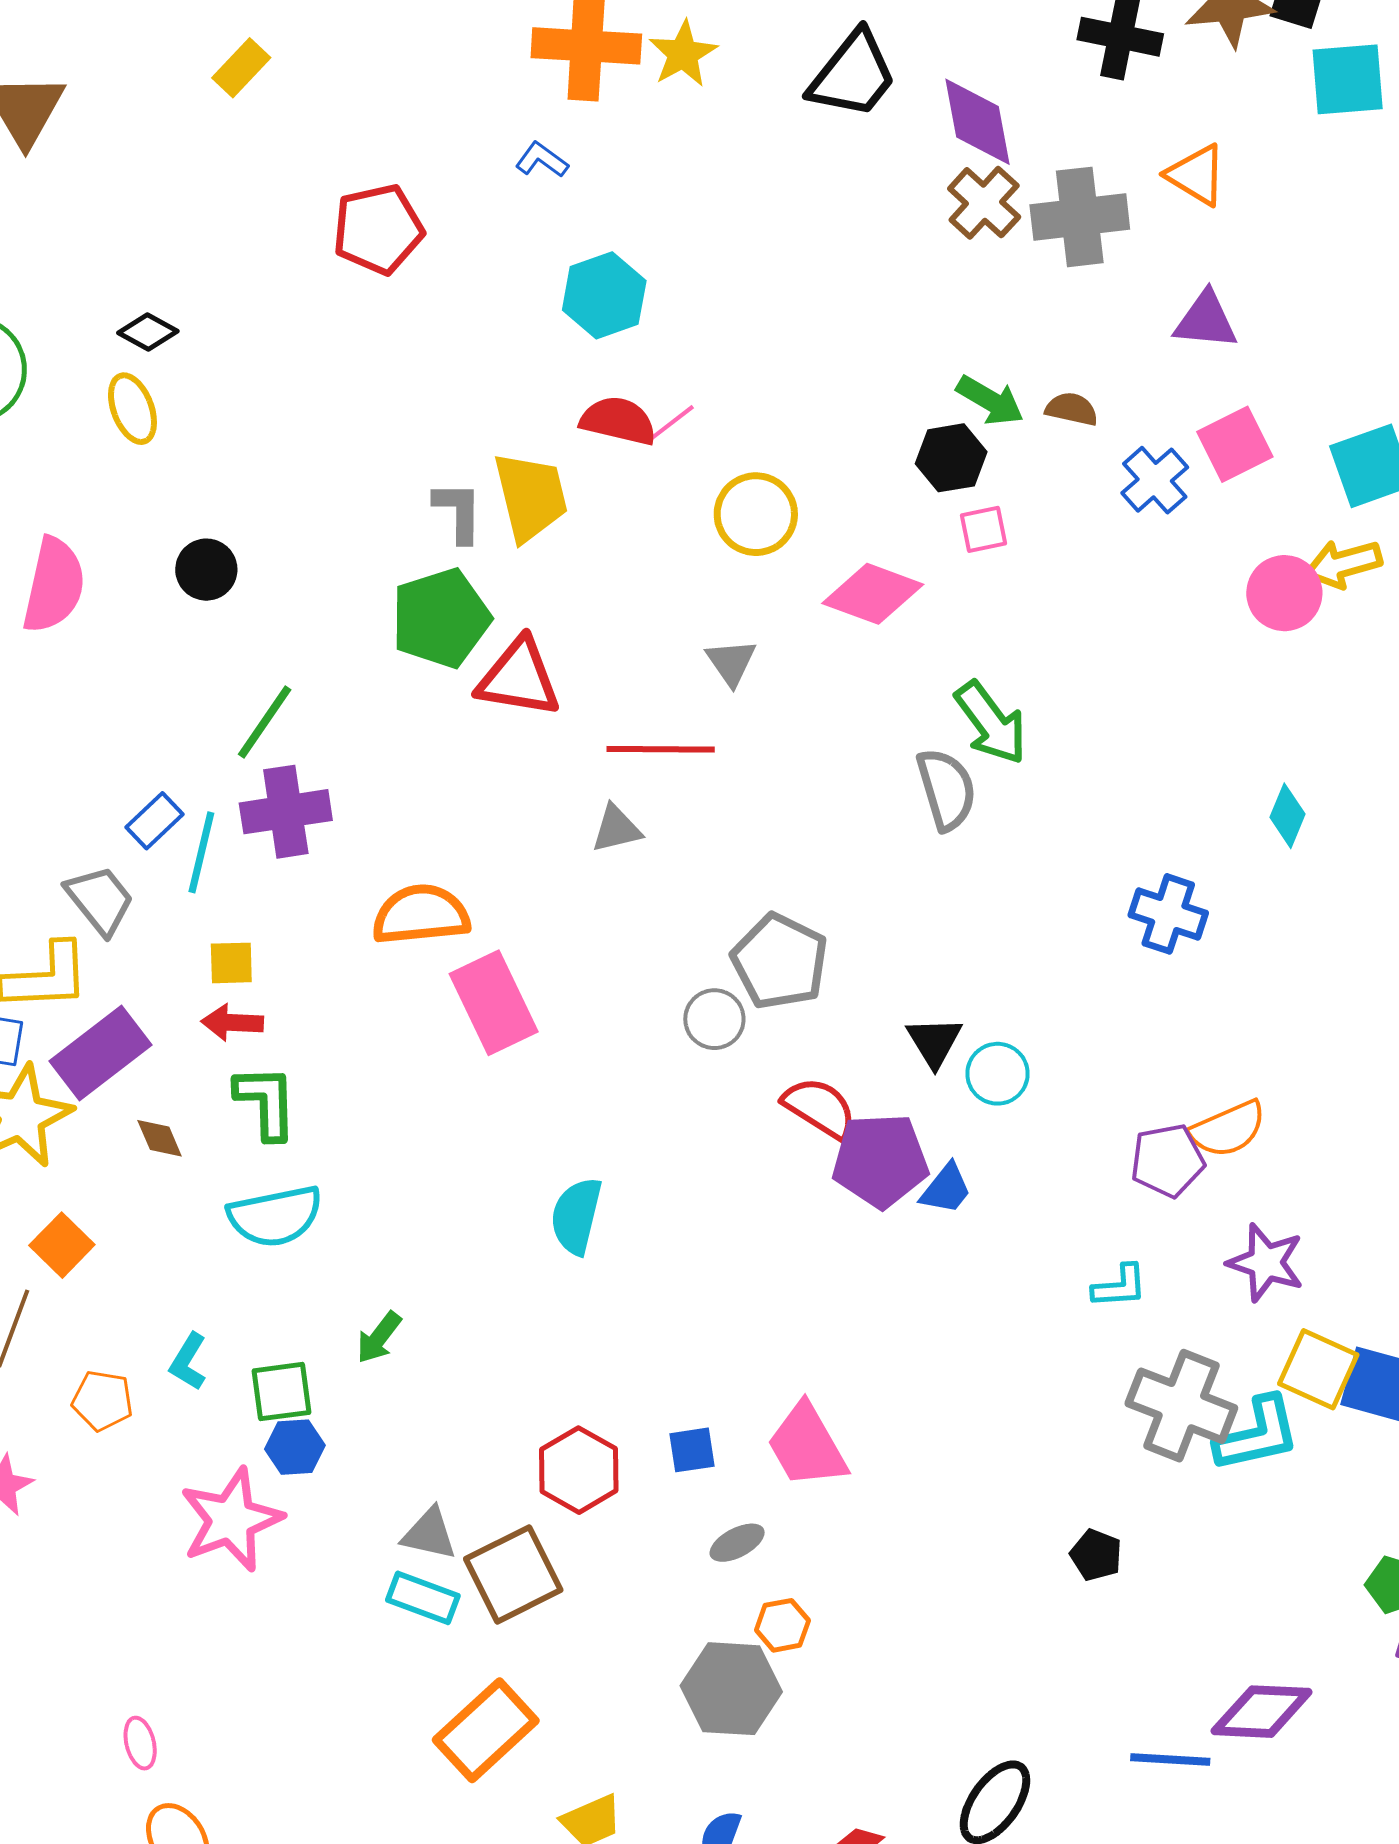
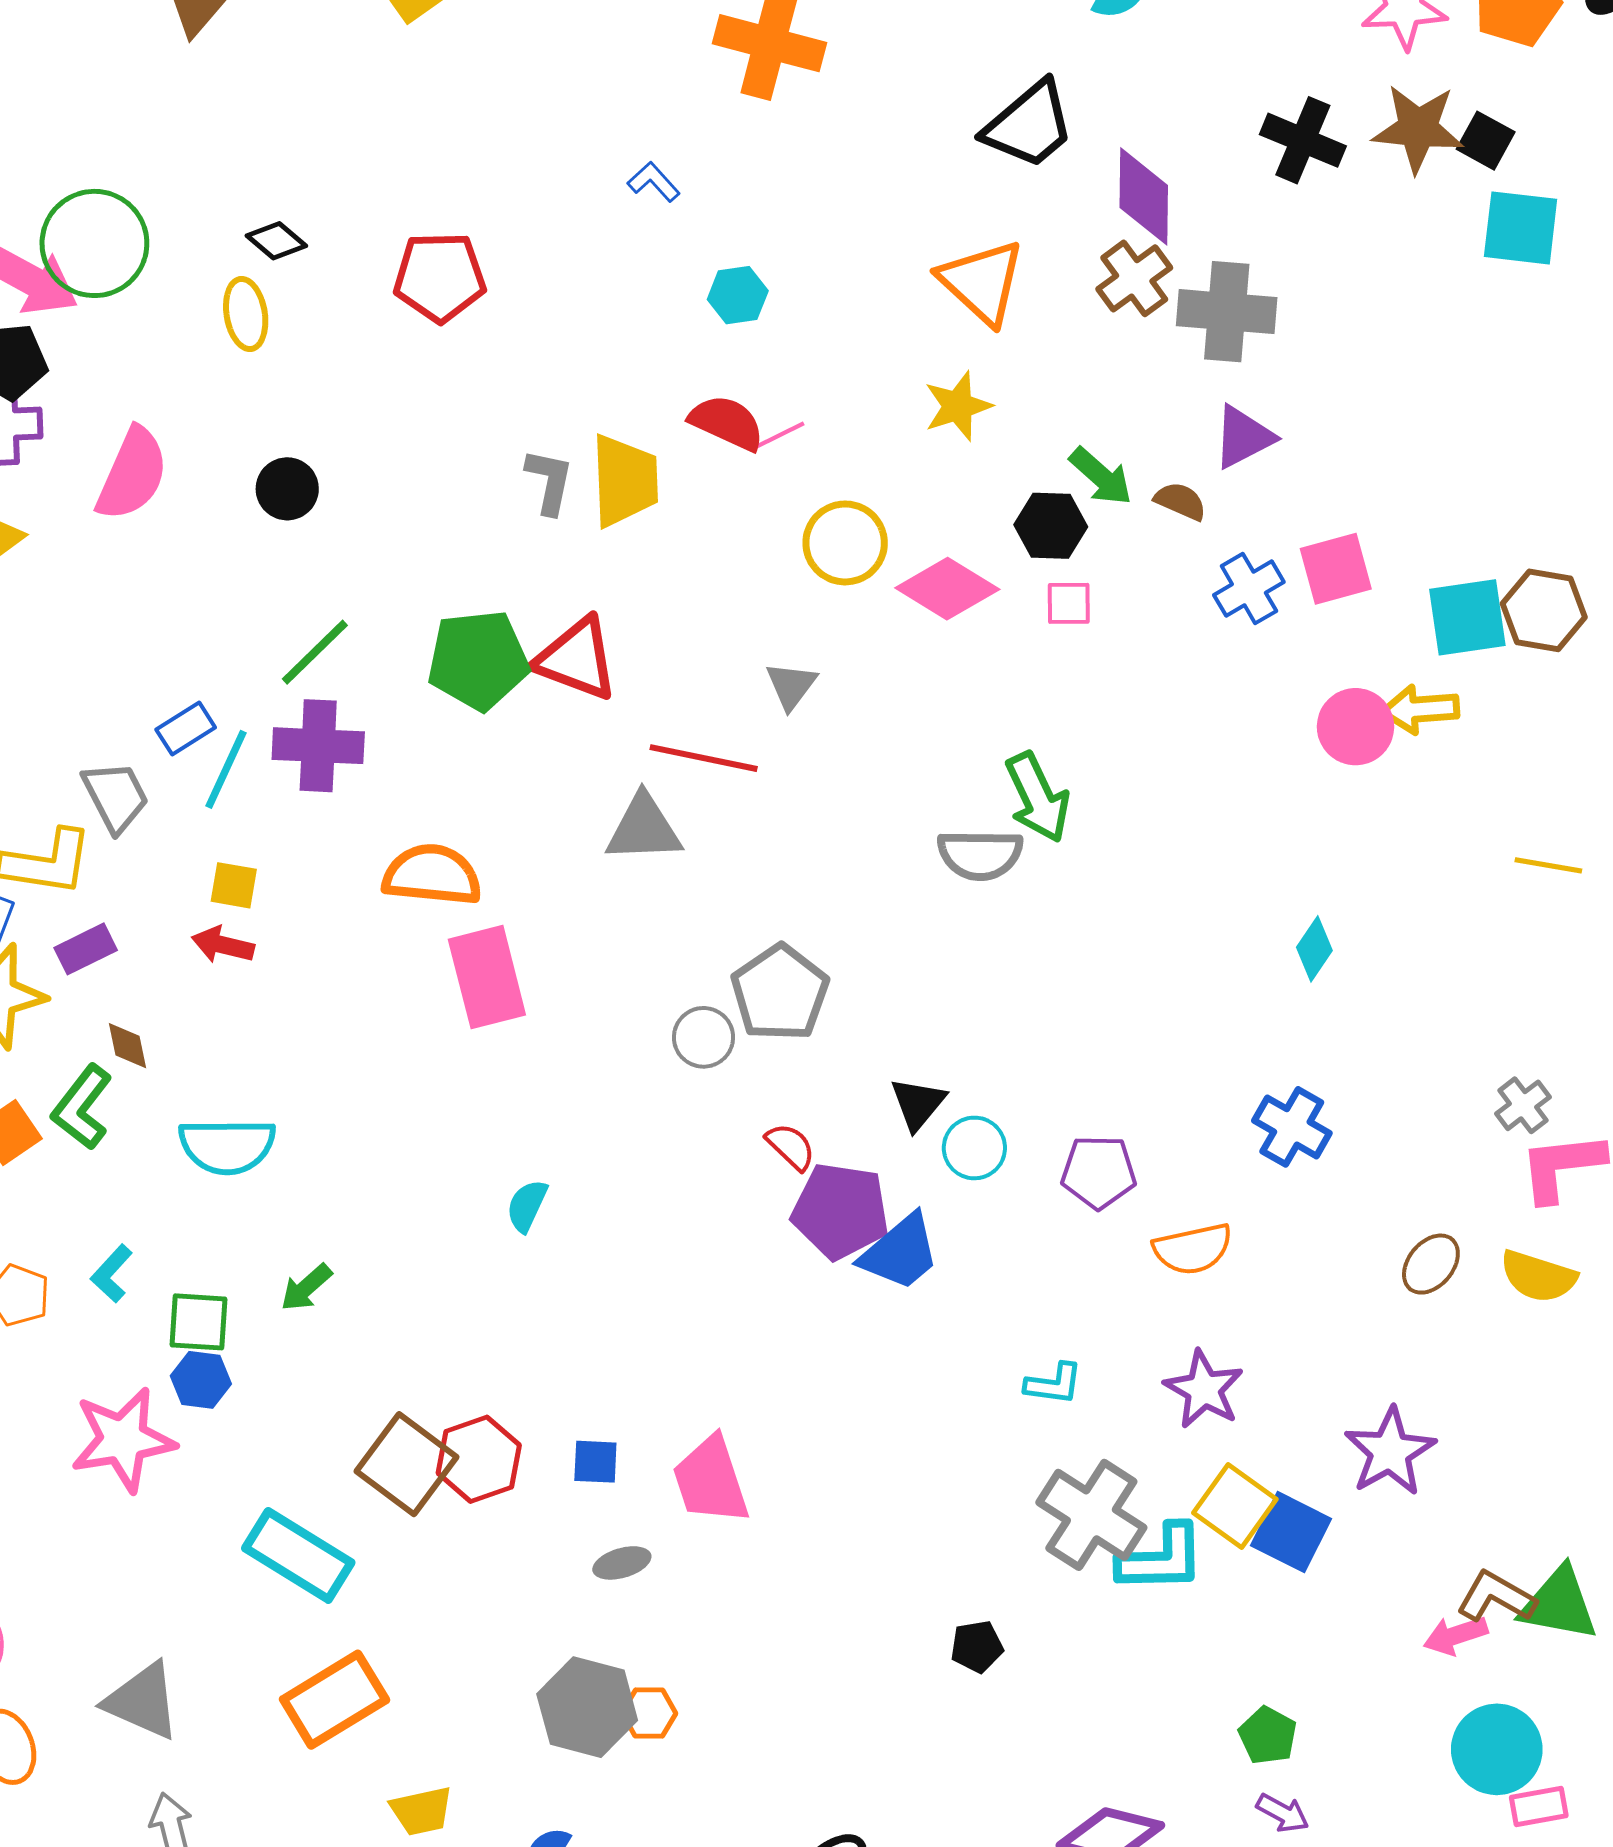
yellow star: (683, 54) -> (958, 406), moved
blue L-shape: (542, 160) -> (654, 182), moved
orange triangle: (1196, 175) -> (982, 282), moved, size x1.4
red pentagon: (378, 229) -> (440, 277), moved
cyan hexagon: (604, 295) -> (738, 295), size x0.7
purple triangle: (1206, 320) -> (1243, 437), moved, turned -44
pink diamond: (873, 594) -> (947, 589), moved
green pentagon: (441, 618) -> (478, 660), moved
gray semicircle: (946, 789) -> (980, 855), turned 96
gray triangle: (616, 829) -> (644, 828), size x1.5
blue cross: (1168, 914) -> (1292, 1127), moved
purple rectangle: (100, 1053) -> (86, 949), size x0.6
green L-shape: (266, 1102) -> (82, 1107), moved, turned -152
red semicircle: (820, 1108) -> (791, 1147), size x0.7
purple pentagon: (1167, 1161) -> (1099, 1172), moved
blue trapezoid: (946, 1189) -> (900, 1252), size x1.5
cyan semicircle: (576, 1216) -> (527, 1206), size x0.7
gray triangle: (429, 1534) -> (143, 1701), moved, size x1.4
black pentagon: (1096, 1555) -> (977, 1647), turned 30
brown square: (513, 1574) -> (407, 1464), moved, turned -38
cyan rectangle: (423, 1598) -> (298, 1555), size x1.5
orange hexagon: (782, 1625) -> (649, 1713), moved

